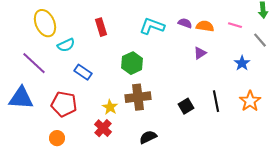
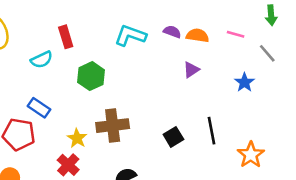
cyan semicircle: (66, 45) -> (42, 60), moved
green hexagon: (132, 63) -> (91, 76), moved
blue rectangle: (83, 72) -> (39, 108), moved
orange star: (250, 101) -> (251, 155), moved

